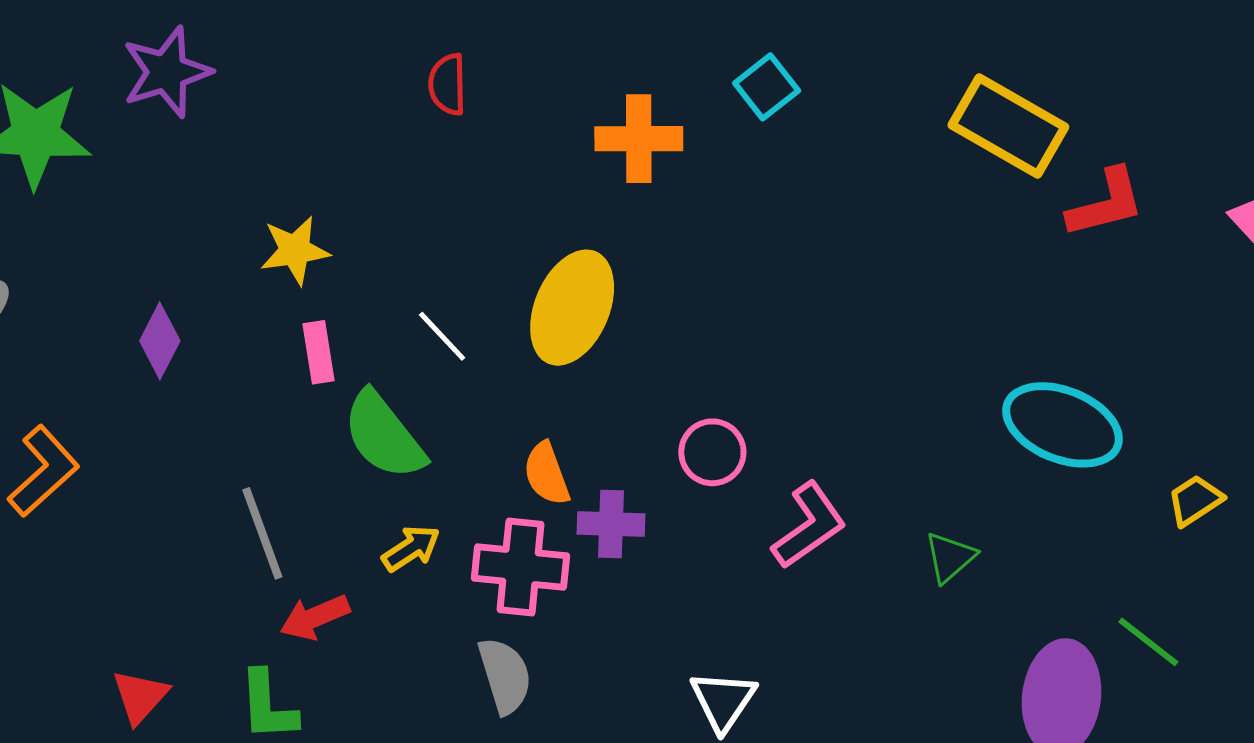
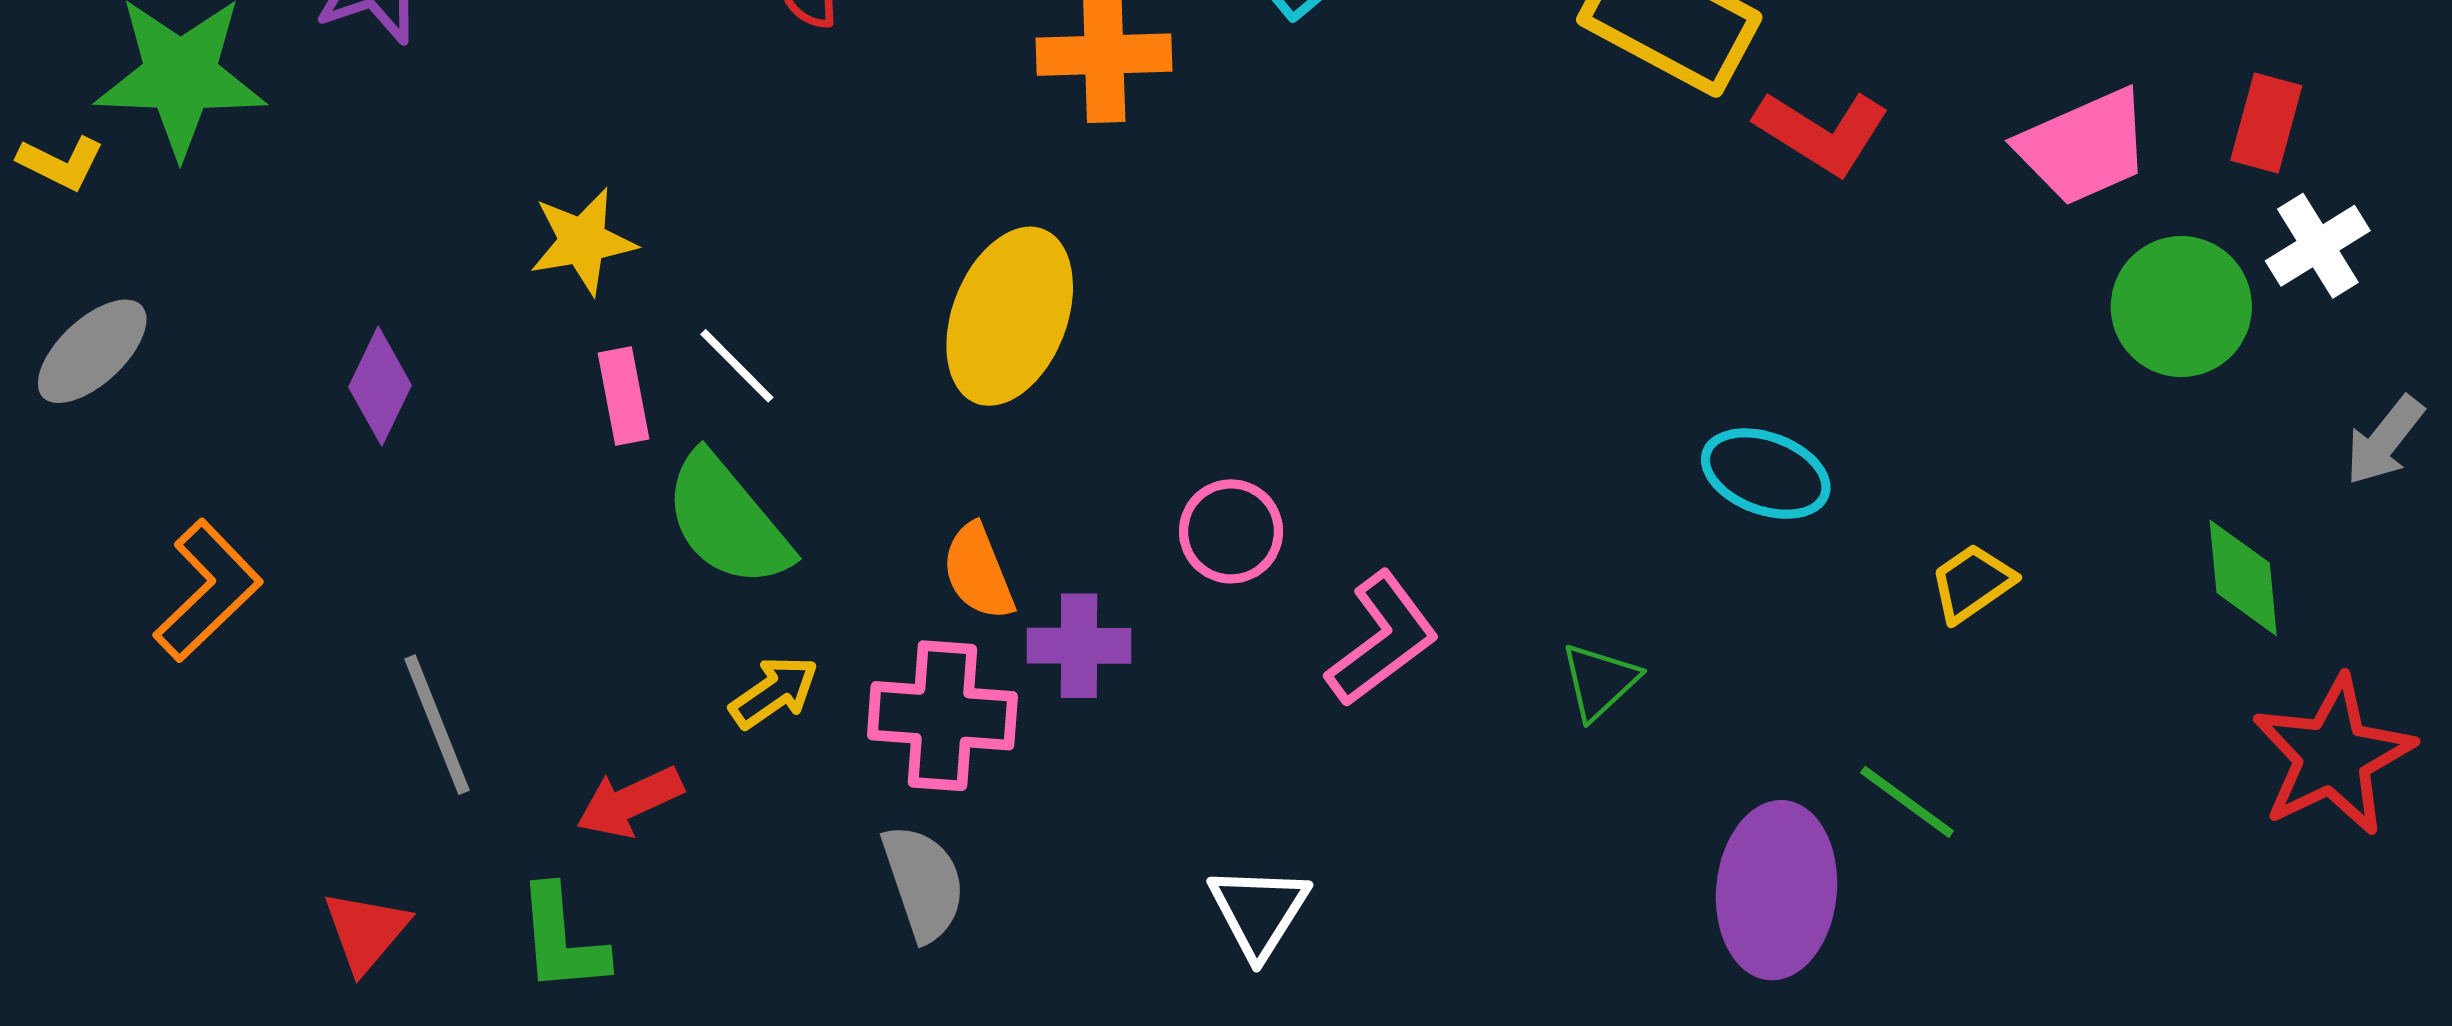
red L-shape: (1106, 203) -> (1822, 132), turned 48
white line: (442, 336) -> (737, 366), moved
cyan ellipse: (1062, 425) -> (1766, 474), size x0.7
gray line: (262, 533) -> (437, 725), moved

